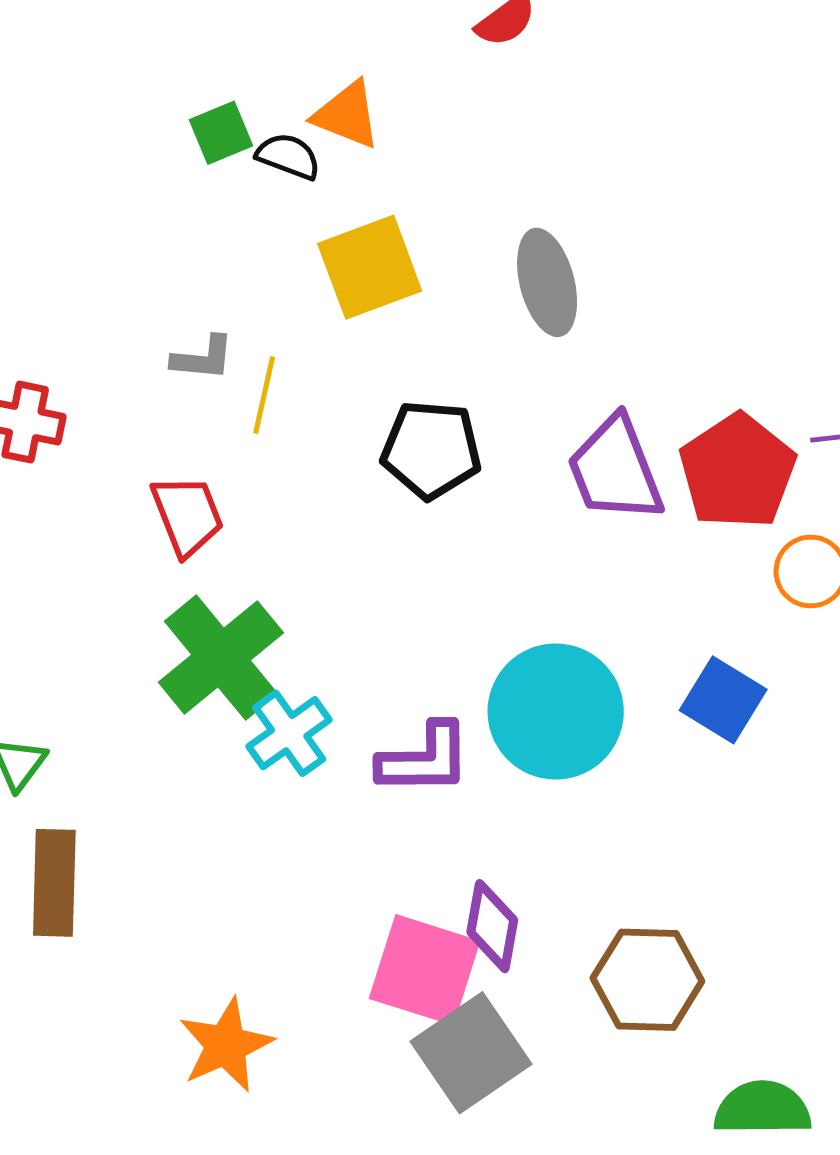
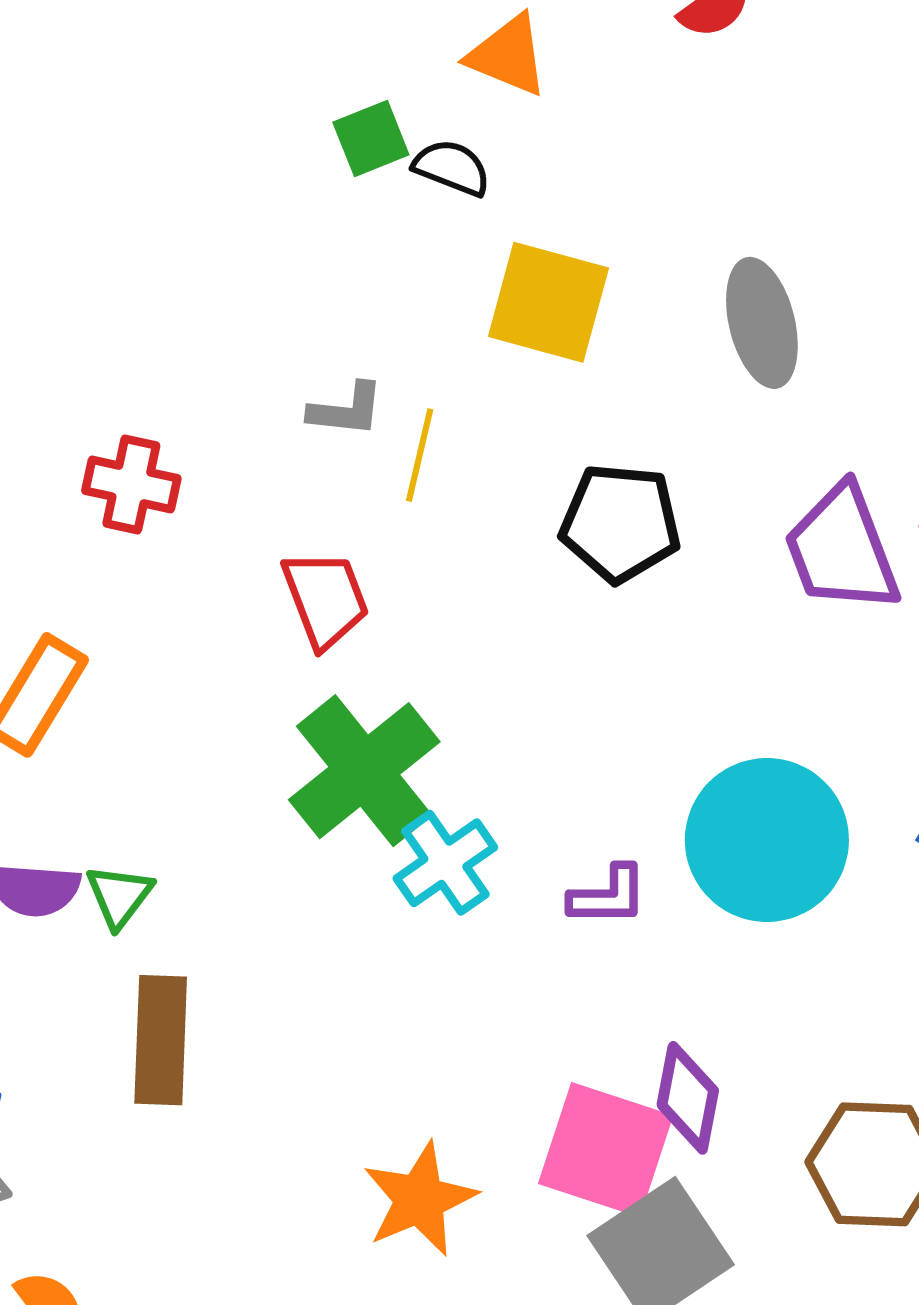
orange triangle: (347, 115) -> (508, 55), moved
yellow square: (370, 267) -> (548, 302), turned 35
purple L-shape: (424, 759) -> (608, 896), size x0.7
orange star: (226, 1045) -> (420, 1199), moved

